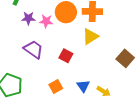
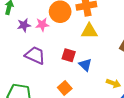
yellow triangle: (90, 36) -> (89, 31), turned 42
blue triangle: (83, 86) -> (85, 65), moved

